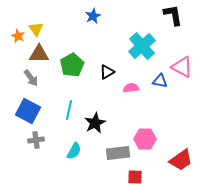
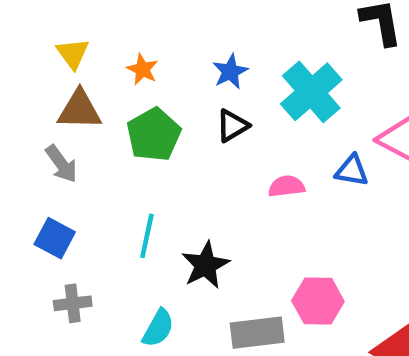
blue star: (93, 16) -> (230, 72), moved
orange star: (18, 36) -> (142, 69), moved
black triangle: (107, 72) -> (232, 126), moved
blue square: (28, 111) -> (55, 238), size x0.7

